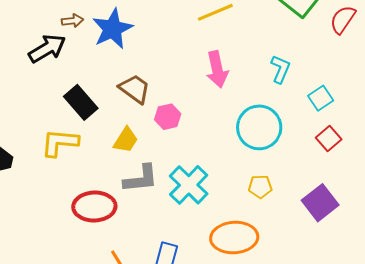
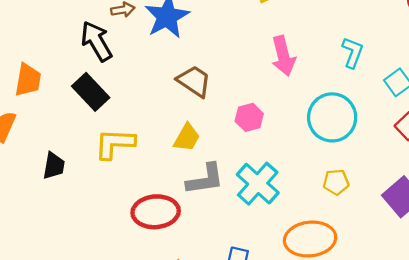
black arrow: (47, 48) -> (96, 41), turned -87
black rectangle: (81, 102) -> (91, 92), moved
pink hexagon: (168, 117) -> (249, 117), moved

